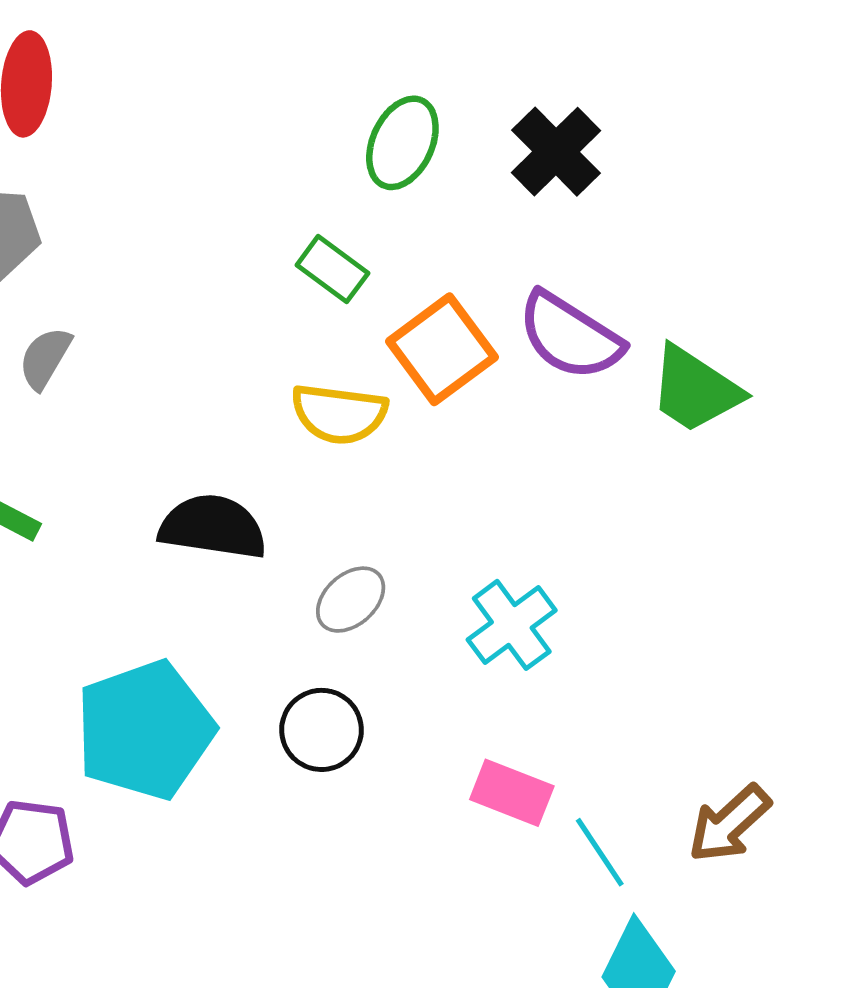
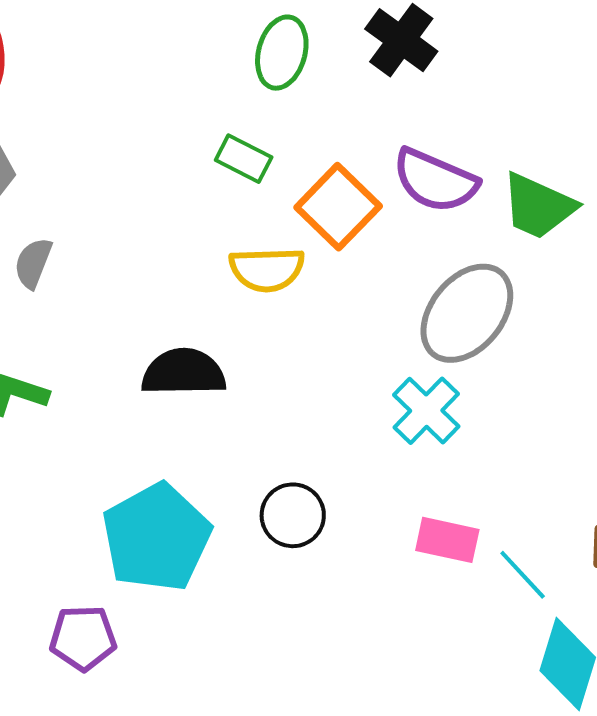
gray ellipse: (351, 600) -> (467, 313), moved, size x1.8

